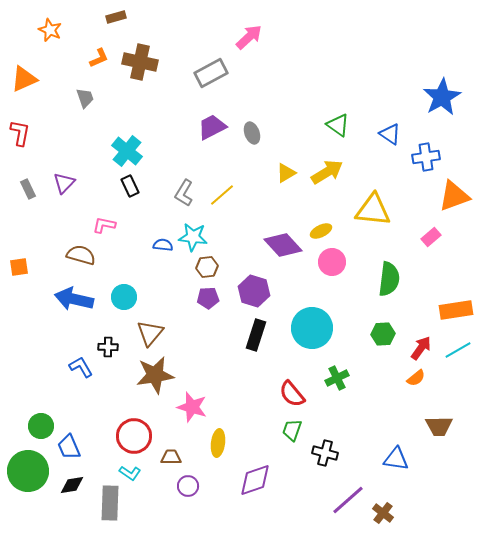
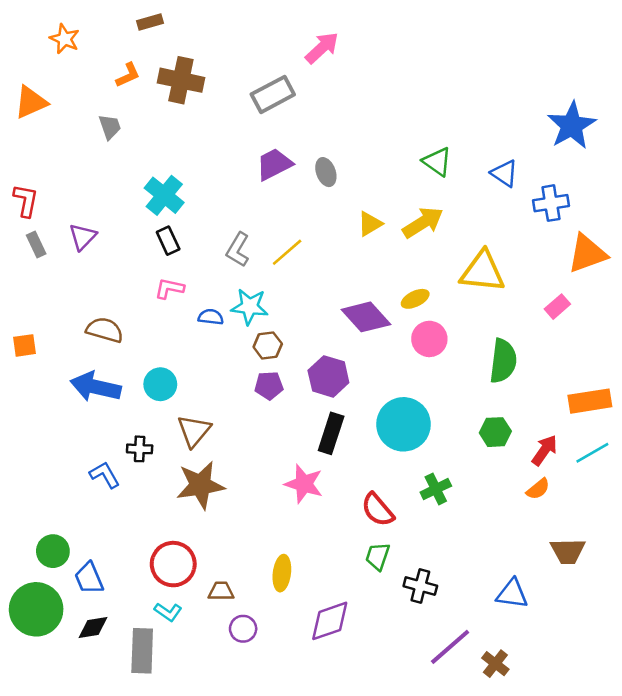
red L-shape: (20, 133) -> (26, 201), moved
pink L-shape: (104, 225) -> (169, 288), moved
pink star: (192, 407) -> (304, 484), moved

